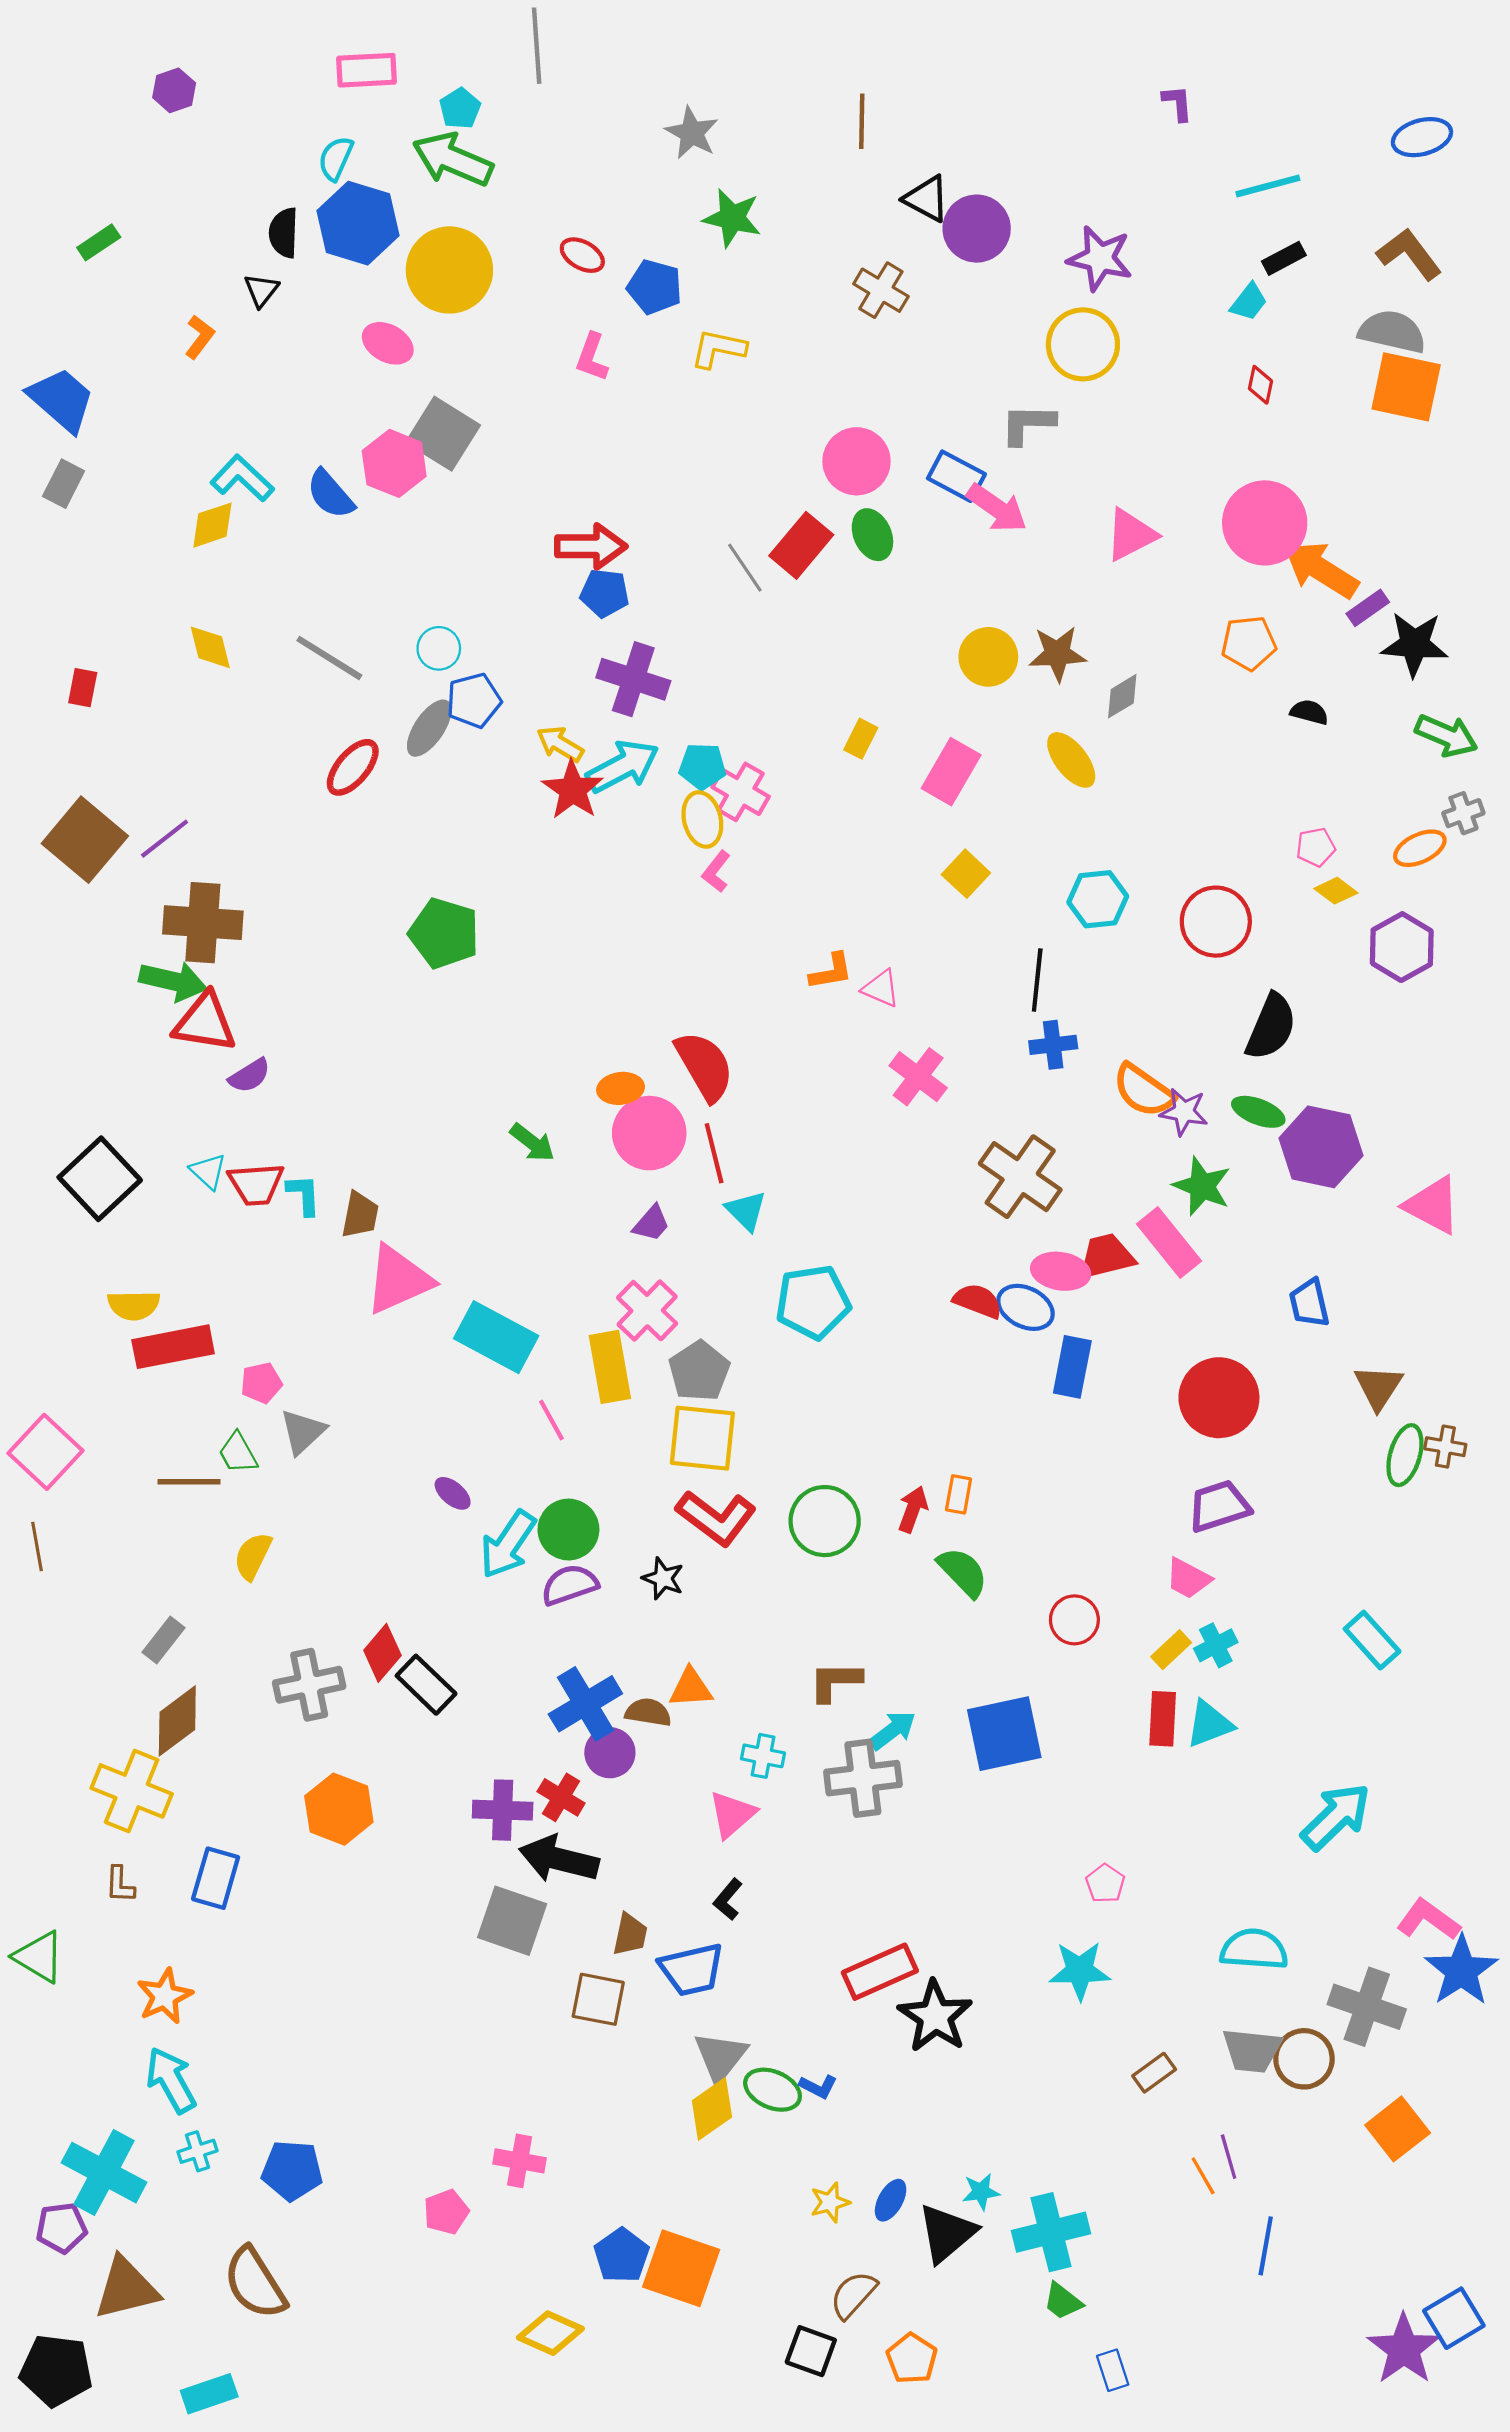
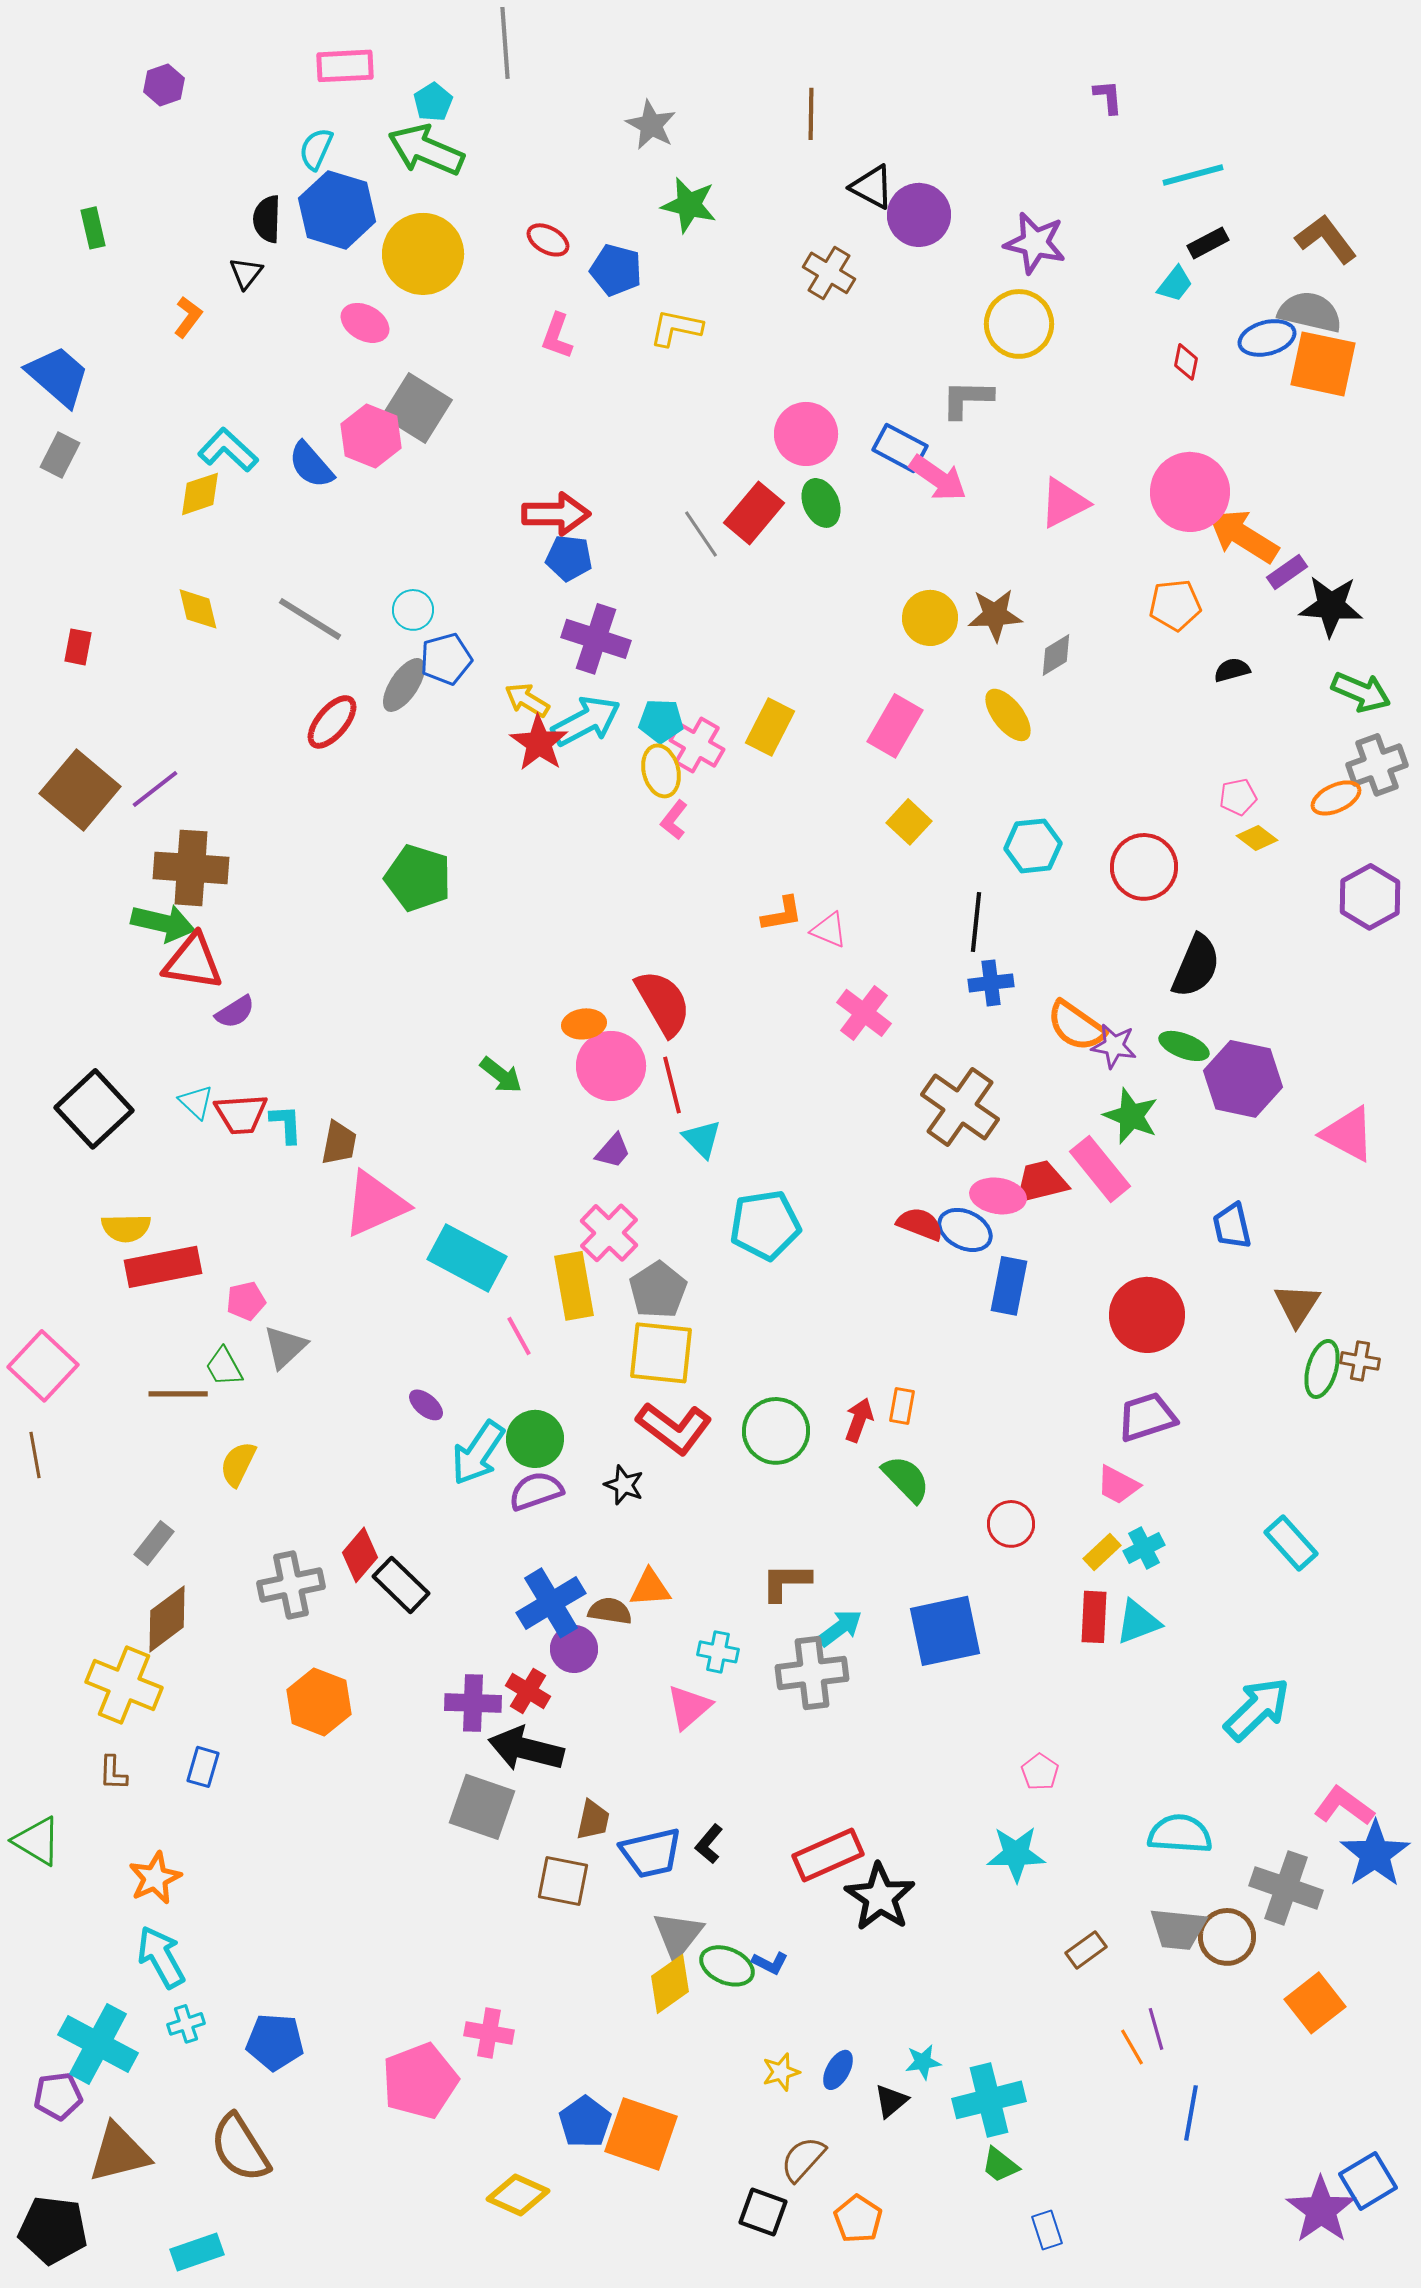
blue ellipse: (1422, 137) -> (1267, 338), moved
green rectangle: (99, 242) -> (93, 228), turned -69
black semicircle: (1309, 712) -> (1232, 670), turned -30
yellow rectangle: (861, 739) -> (770, 727), moved, size x1.5
gray cross: (1463, 813) -> (1377, 765), size x1.5
purple hexagon: (1402, 947) -> (1370, 897), moved
blue rectangle: (216, 1878) -> (203, 1767), size x0.7
black L-shape: (728, 1899) -> (709, 1844), moved
pink pentagon: (446, 2212) -> (420, 2081), size x1.8
black triangle: (947, 2233) -> (891, 2101), size x0.6

